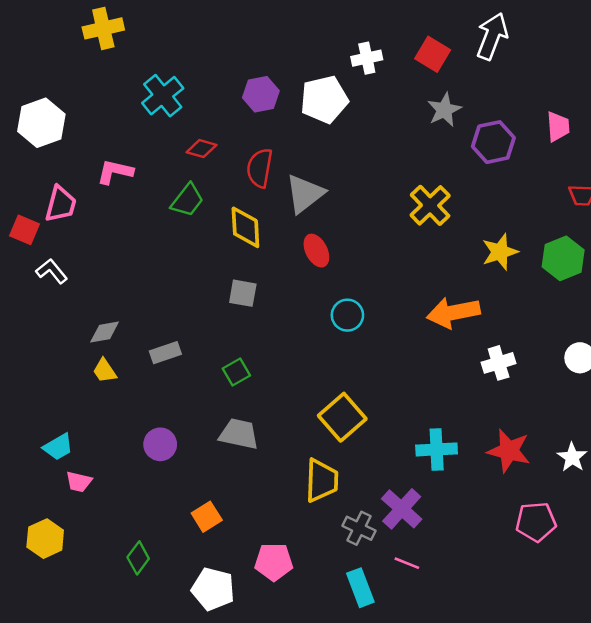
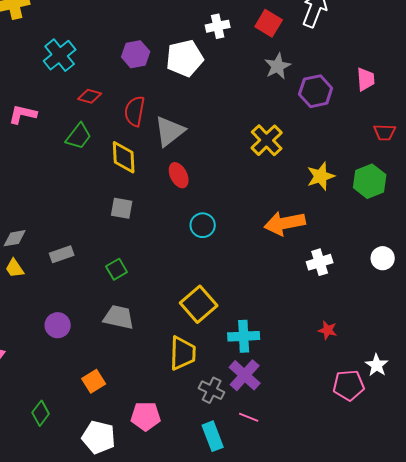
cyan cross: (437, 449) -> (244, 336), moved
red star: (509, 451) -> (328, 330), size x0.6
white star: (572, 457) -> (377, 365), moved

